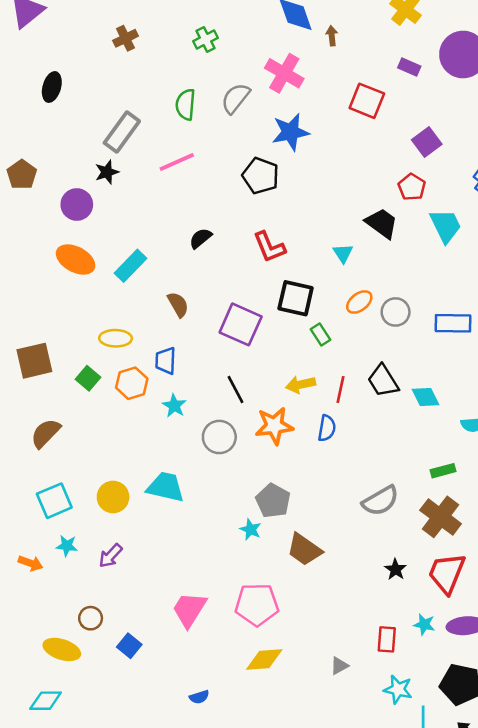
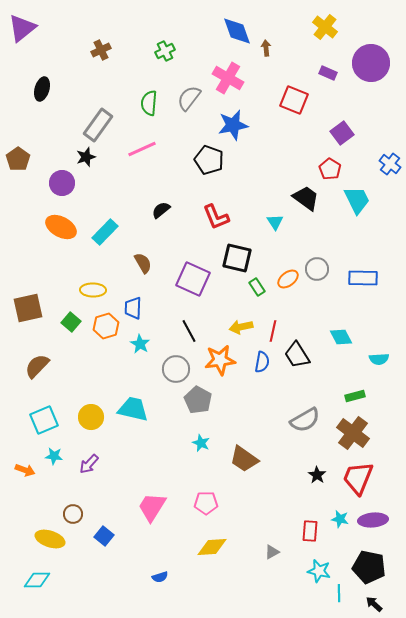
orange ellipse: (359, 302) -> (288, 279), moved
black trapezoid: (383, 381) -> (297, 355), moved
gray pentagon: (273, 501) -> (198, 400), moved
pink pentagon: (257, 604) -> (206, 503), size x0.7

